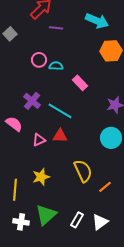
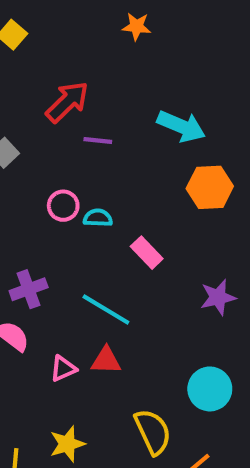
purple cross: (32, 101) -> (29, 289), moved, turned 30
cyan circle: (111, 138) -> (210, 389), moved

